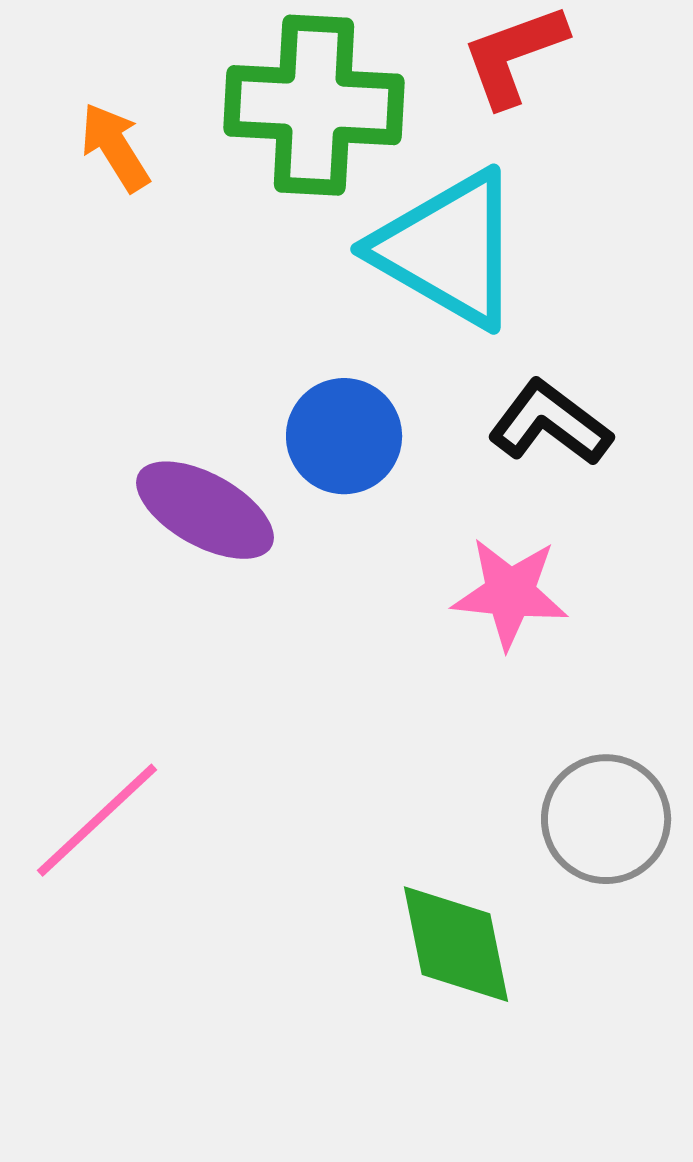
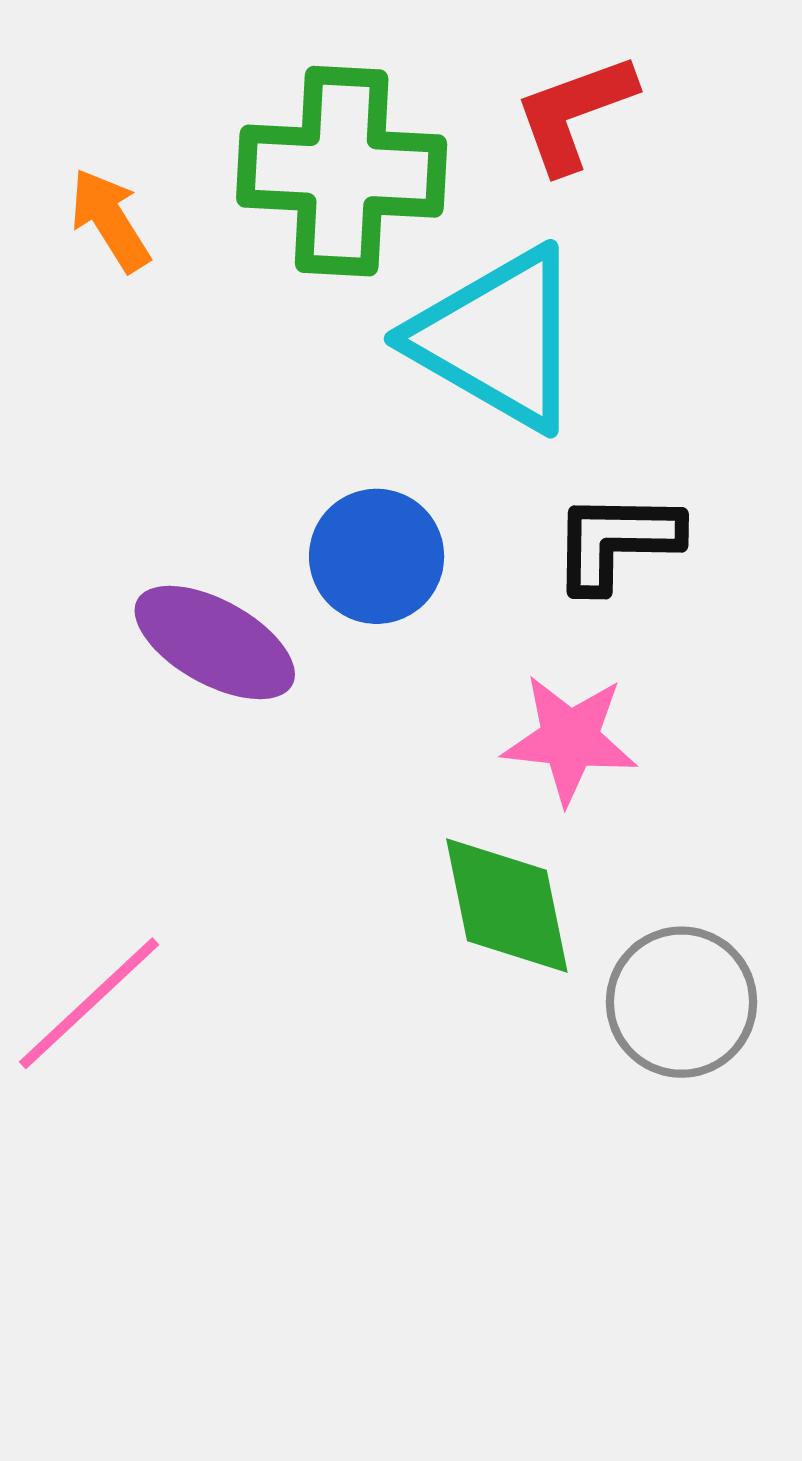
black L-shape: (550, 423) -> (616, 541), turned -36
green diamond: (456, 944) -> (507, 906), moved

